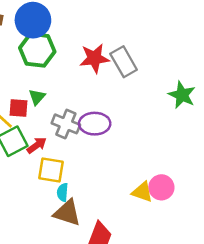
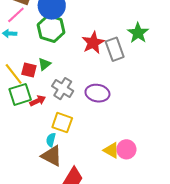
red star: (94, 58) -> (93, 43), turned -30
green star: (182, 95) -> (138, 33), moved
purple ellipse: (95, 124) -> (97, 93), moved
yellow square: (51, 170) -> (62, 123), moved

